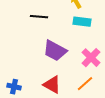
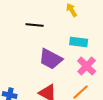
cyan rectangle: (82, 22) -> (79, 42), moved

